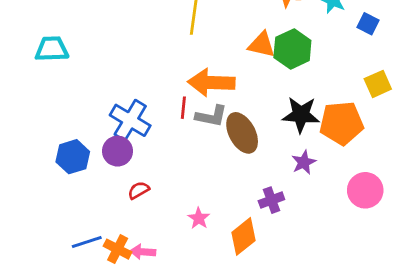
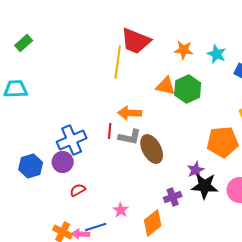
orange arrow: (211, 83) -> (130, 113), size x0.7
black star: (301, 115) -> (205, 186), moved
blue cross: (130, 120) -> (72, 140), turned 36
blue line: (87, 242) -> (96, 227), moved

